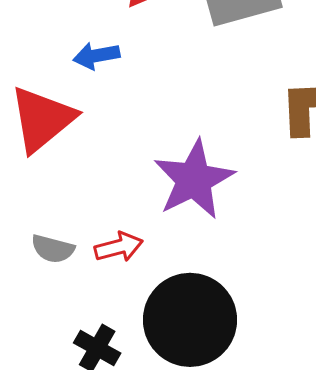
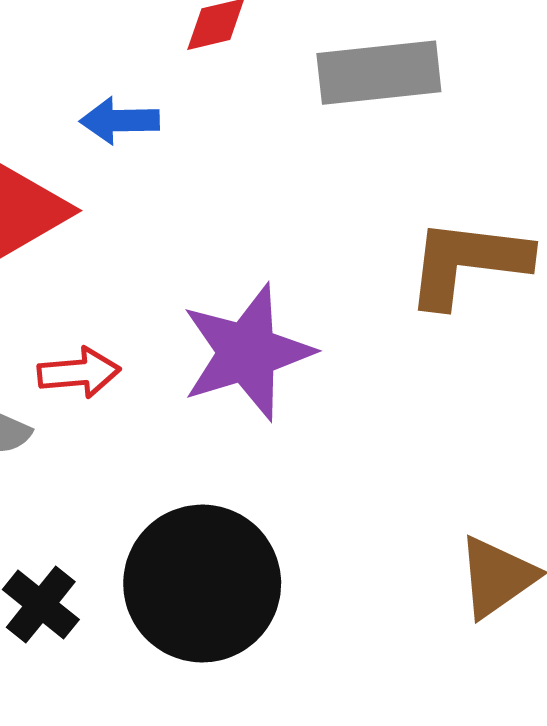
red arrow: (119, 247) -> (79, 373), moved

